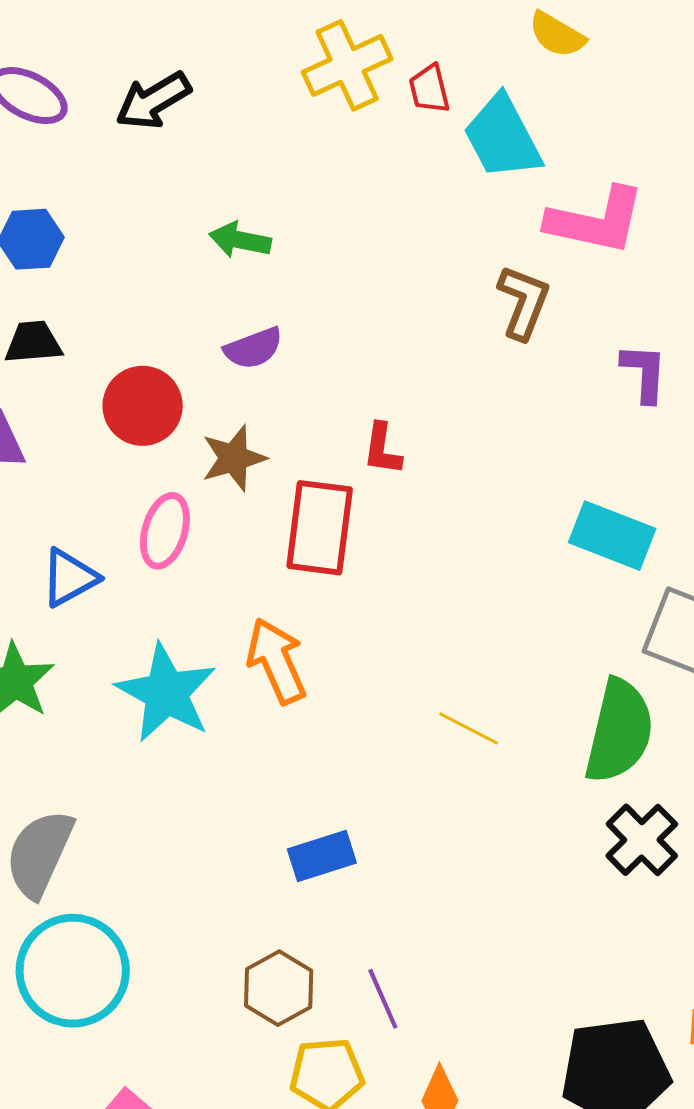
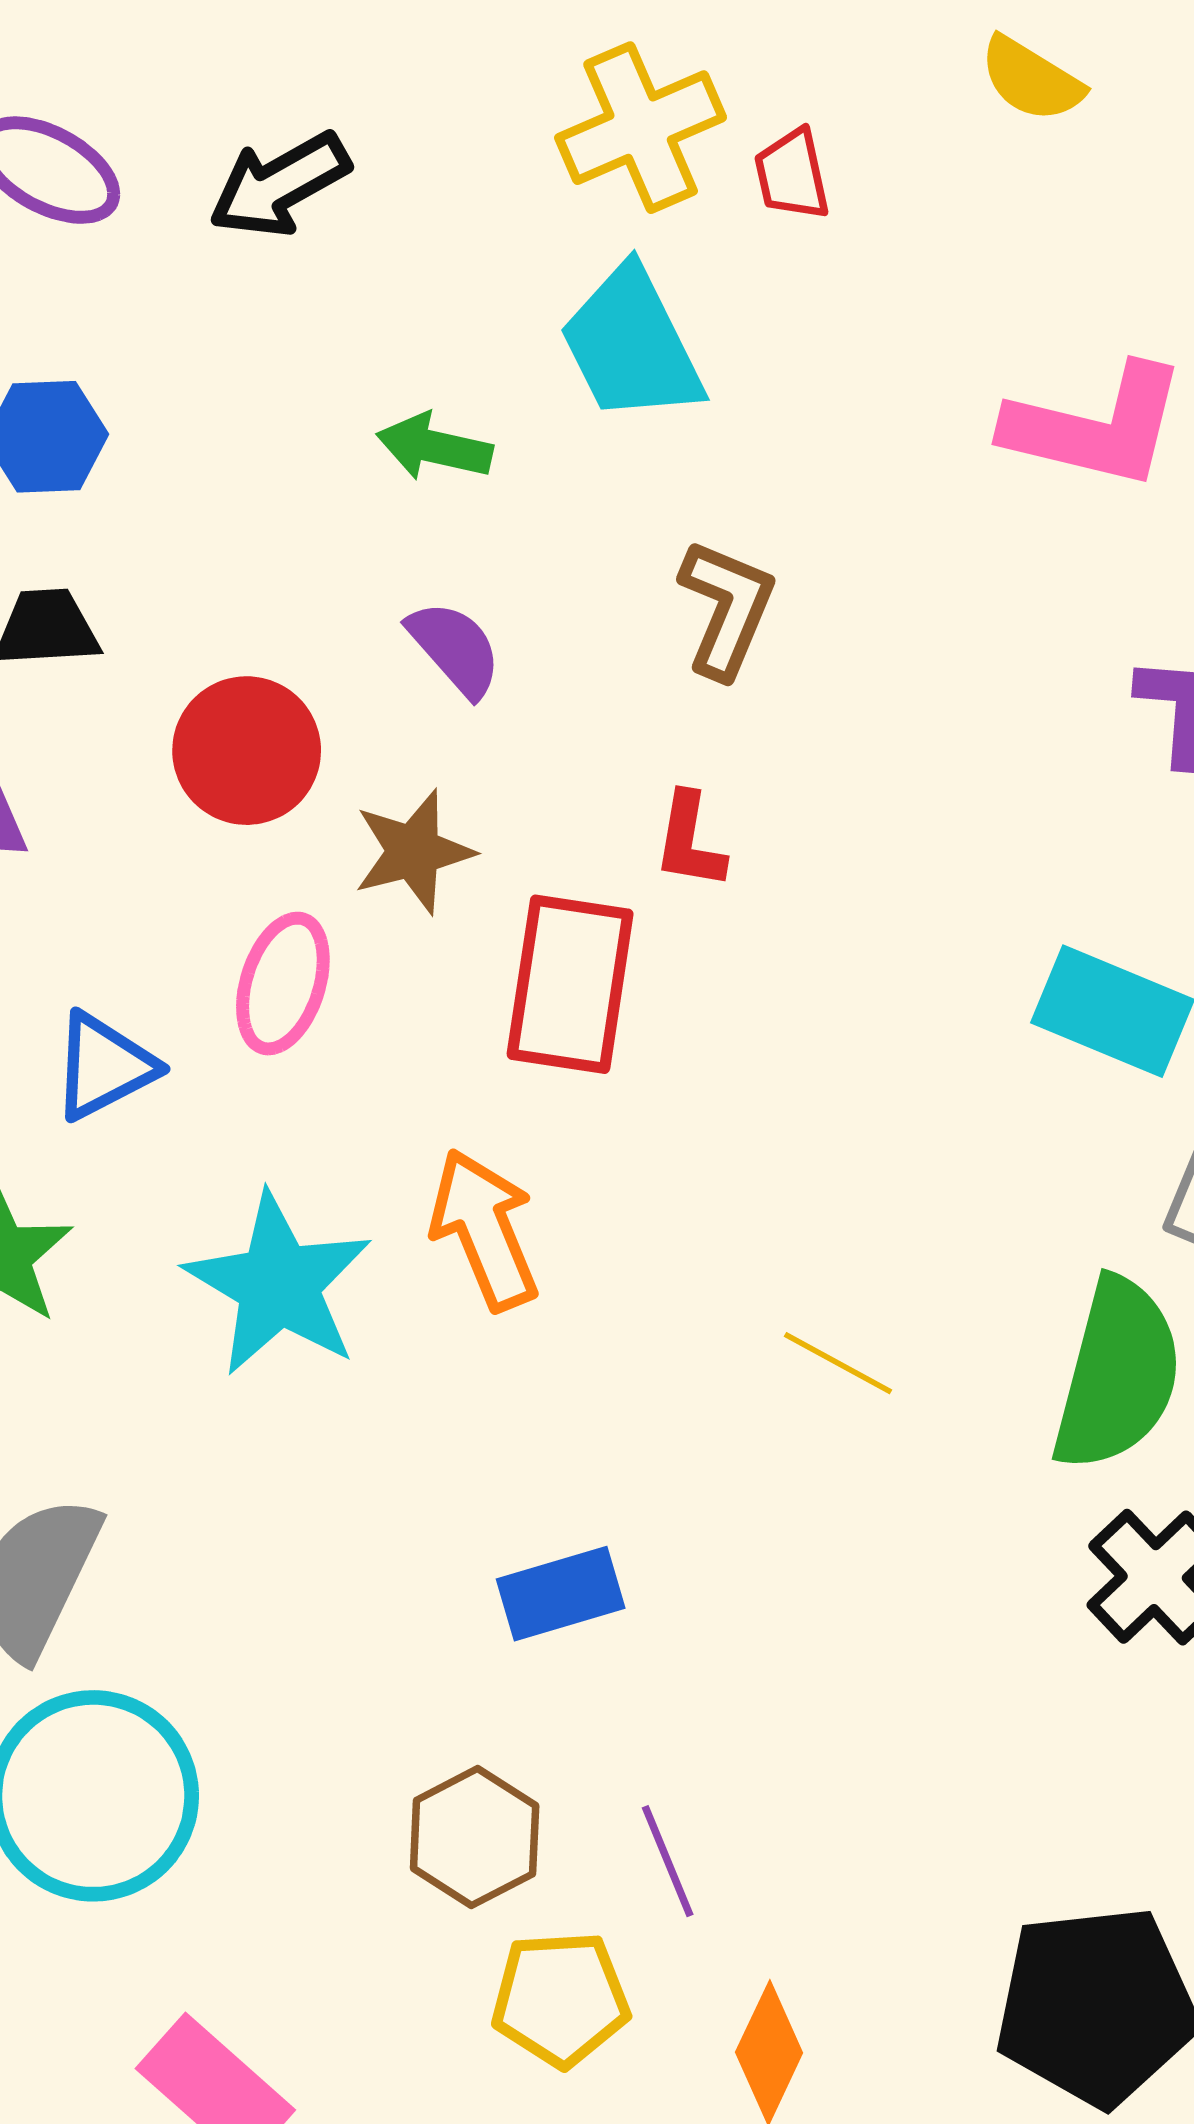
cyan trapezoid: (502, 137) -> (631, 345), moved
brown L-shape: (524, 302) -> (727, 608), moved
purple semicircle: (253, 348) -> (455, 649), turned -112

